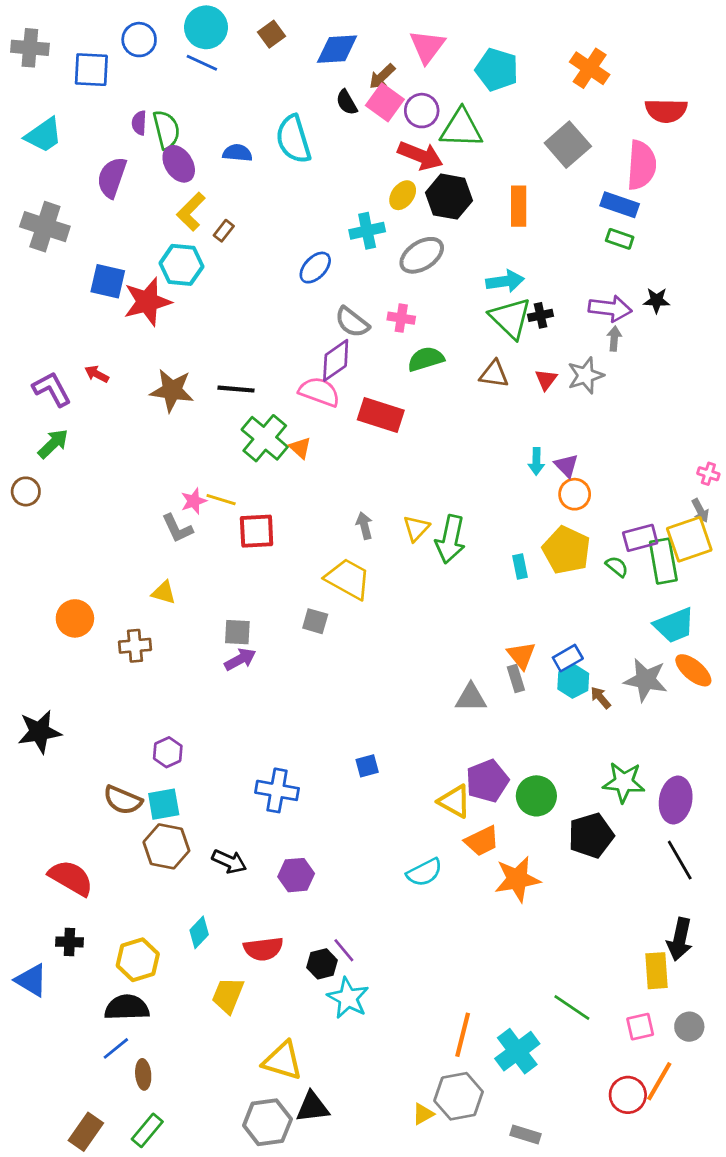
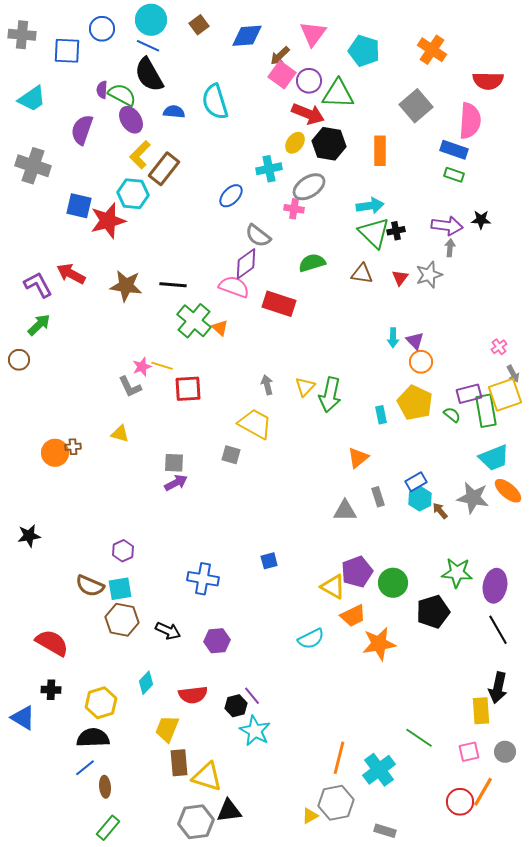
black semicircle: (347, 102) -> (149, 75), moved, size x1.8
green semicircle: (166, 130) -> (122, 95), turned -48
brown rectangle: (224, 231) -> (164, 169), size x2.0
pink cross: (401, 318) -> (294, 209), moved
red arrow: (97, 374) -> (71, 274), size x1.6
pink cross: (708, 474) -> (499, 347), moved, turned 35
brown cross: (135, 646) -> (73, 447), moved, size x0.7
orange triangle: (521, 655) -> (358, 458), moved, turned 30
black star: (39, 732) -> (29, 536), size x0.7
brown rectangle: (86, 1132) -> (179, 763), moved, turned -40

